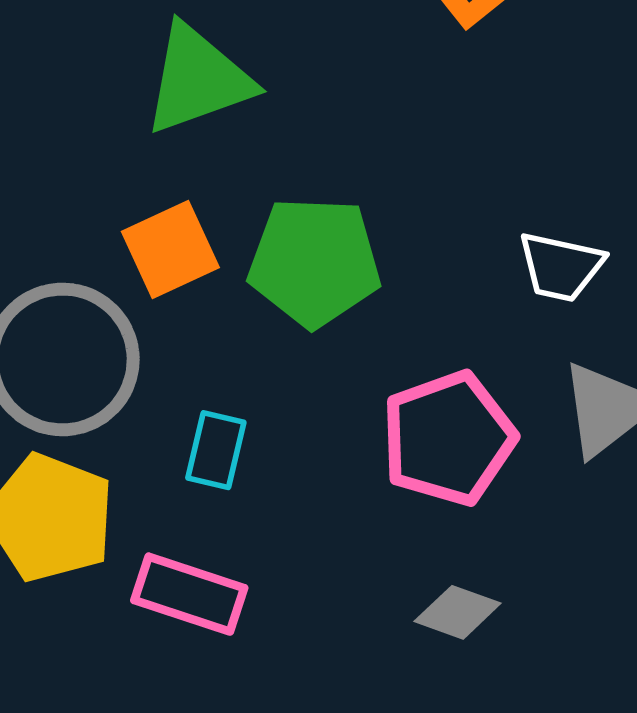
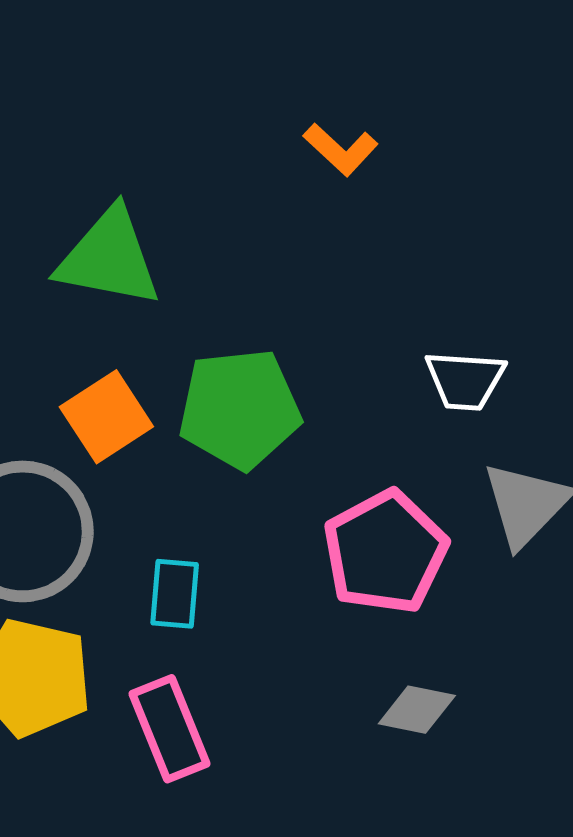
green triangle: (198, 79) -> (109, 258), turned 39
pink rectangle: (189, 594) -> (170, 729), turned 58

